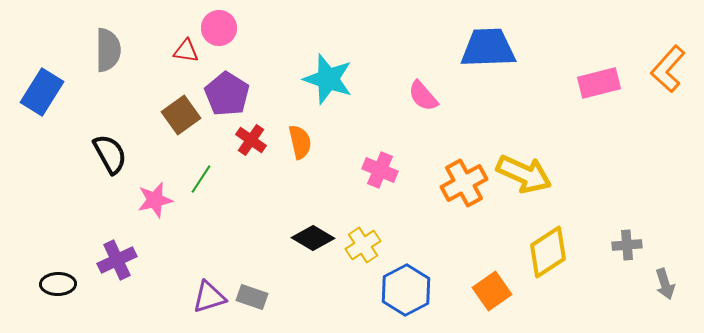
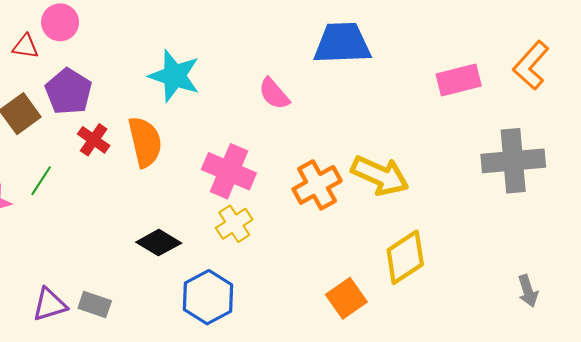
orange semicircle: (300, 142) -> (145, 142), size x1.4
pink cross: (380, 170) -> (229, 171), size x1.4
yellow cross: (363, 245) -> (234, 224), moved
gray cross: (627, 245) -> (513, 161), moved, size x2.0
blue hexagon: (406, 290) -> (208, 297), moved

